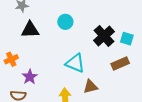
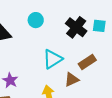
cyan triangle: (75, 63) -> (53, 59), turned -45
brown rectangle: (120, 63) -> (87, 62), moved

